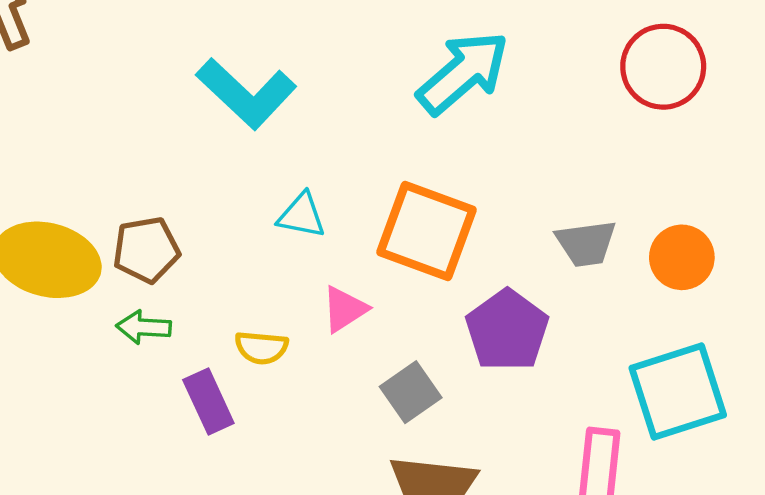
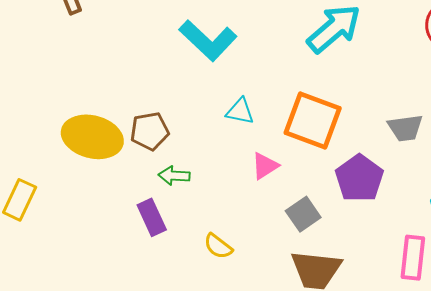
green arrow: (144, 327) -> (174, 176), moved
yellow semicircle: (261, 348) -> (218, 246), moved, turned 32
purple rectangle: (208, 402) -> (152, 217), moved

